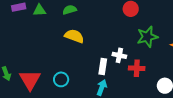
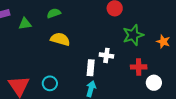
green triangle: (40, 10) -> (25, 24), moved
red cross: (137, 68) -> (139, 67), moved

